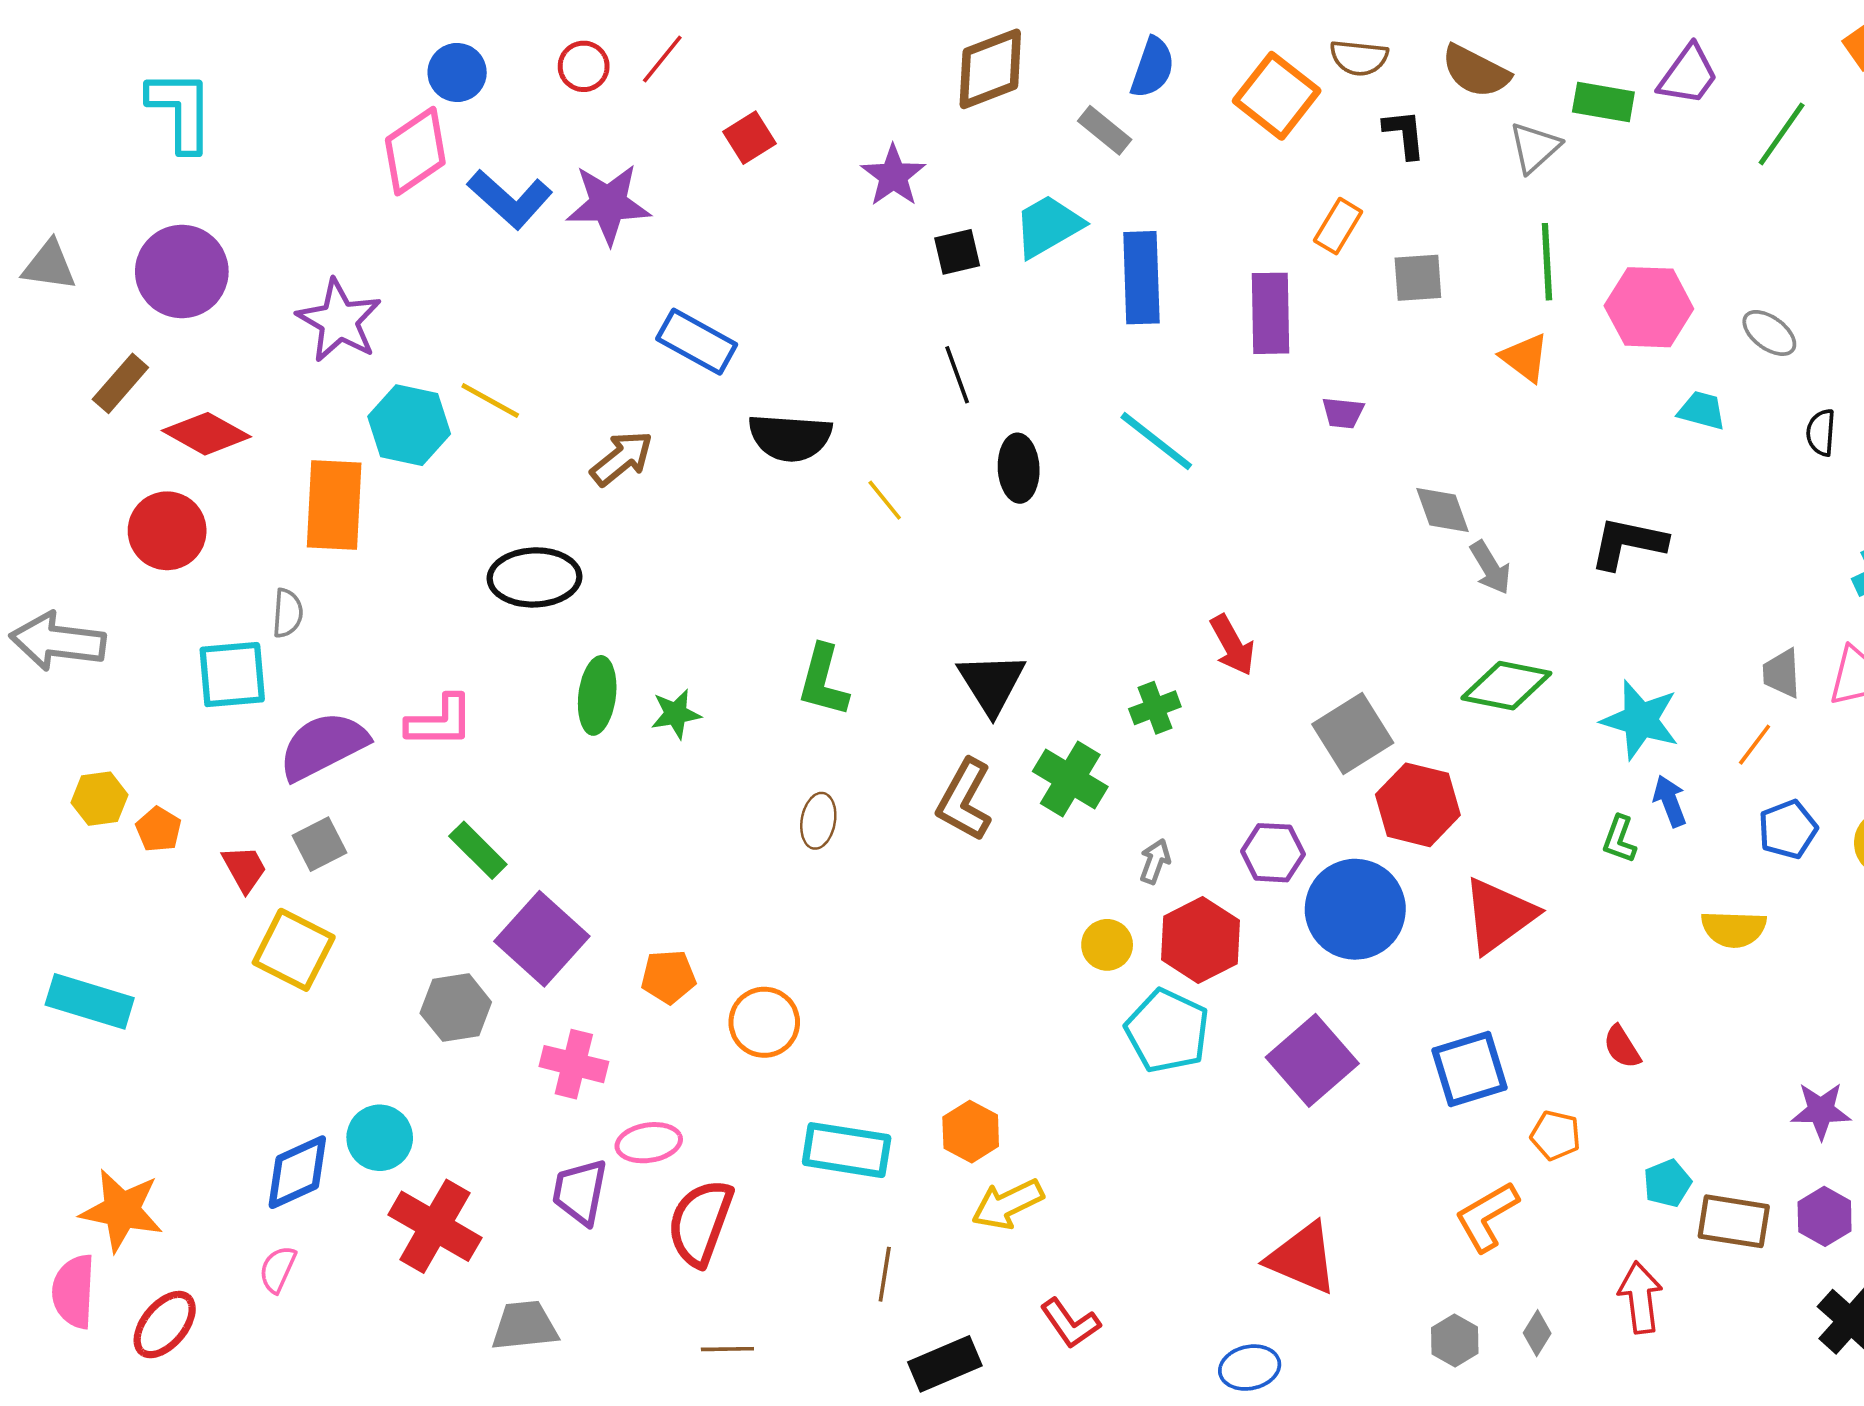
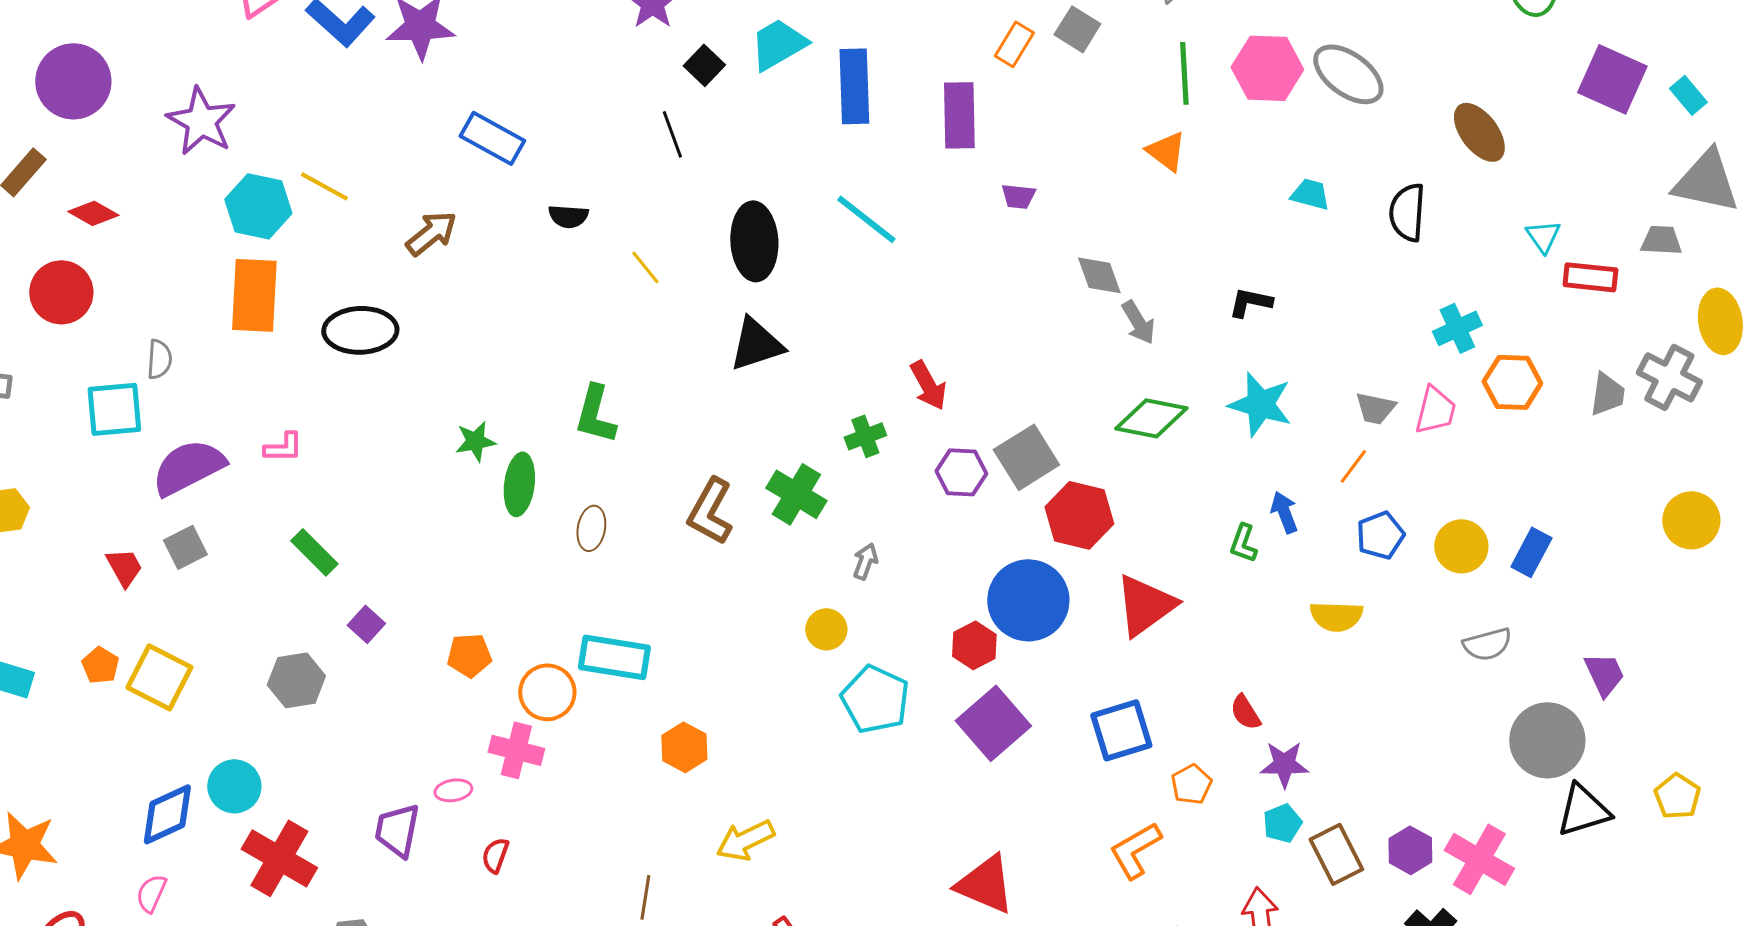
black square: (957, 252) -> (704, 65), turned -33
gray square: (1418, 278) -> (1077, 29), moved, turned 36
pink hexagon: (1649, 307) -> (1267, 68), moved
gray ellipse: (1769, 333) -> (1348, 74), moved, size x1.6
black line: (957, 375) -> (672, 134), moved
black semicircle: (1821, 433) -> (1407, 212), size x1.5
red diamond: (206, 434) -> (93, 213), size x0.7
black semicircle: (790, 437) -> (568, 216), size x0.6
black ellipse: (1019, 468) -> (754, 241), size x1.4
orange rectangle: (334, 505) -> (254, 295), moved
black L-shape: (1628, 543) -> (1250, 302), size x0.7
gray trapezoid: (1782, 673) -> (1375, 408), turned -75
black triangle: (992, 683) -> (756, 344), moved, turned 44
green ellipse: (597, 695) -> (519, 484), moved
cyan star: (1640, 720) -> (1260, 404), moved
pink L-shape: (440, 721) -> (283, 447), size x0.7
orange pentagon: (158, 829) -> (100, 665), moved
purple hexagon: (1273, 853) -> (961, 472), moved
purple square: (542, 939) -> (366, 624), size x0.5
red hexagon: (1200, 940) -> (974, 645), moved, size x0.7
yellow square: (294, 950) -> (159, 677), moved
pink cross: (574, 1064) -> (516, 750), moved
purple star: (1821, 1111) -> (1284, 764), moved
orange hexagon: (971, 1132) -> (684, 747), moved
orange pentagon: (1556, 1135) -> (1191, 784), turned 30
pink ellipse: (649, 1143) -> (453, 790), size x0.7
cyan rectangle: (847, 1150) -> (614, 657), moved
brown rectangle: (1734, 1221) -> (1336, 854), turned 54
red semicircle: (700, 1223) -> (495, 855), size x0.5

